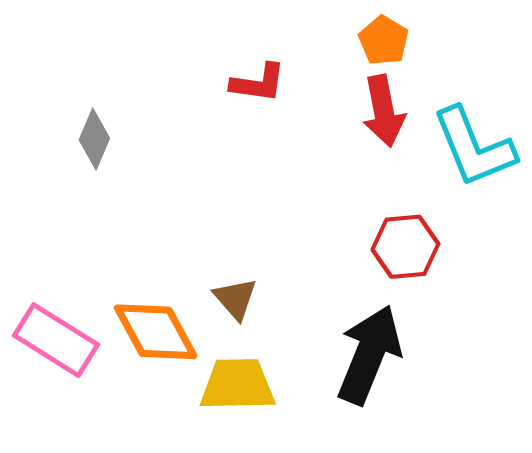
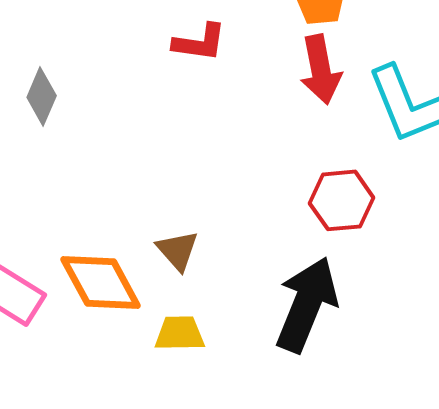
yellow trapezoid: (237, 385) -> (180, 333), size x0.7

